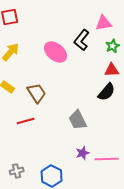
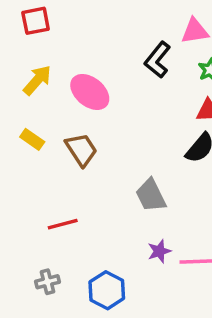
pink ellipse: (56, 52) -> (90, 92), moved
red line: (26, 121) -> (63, 224), moved

